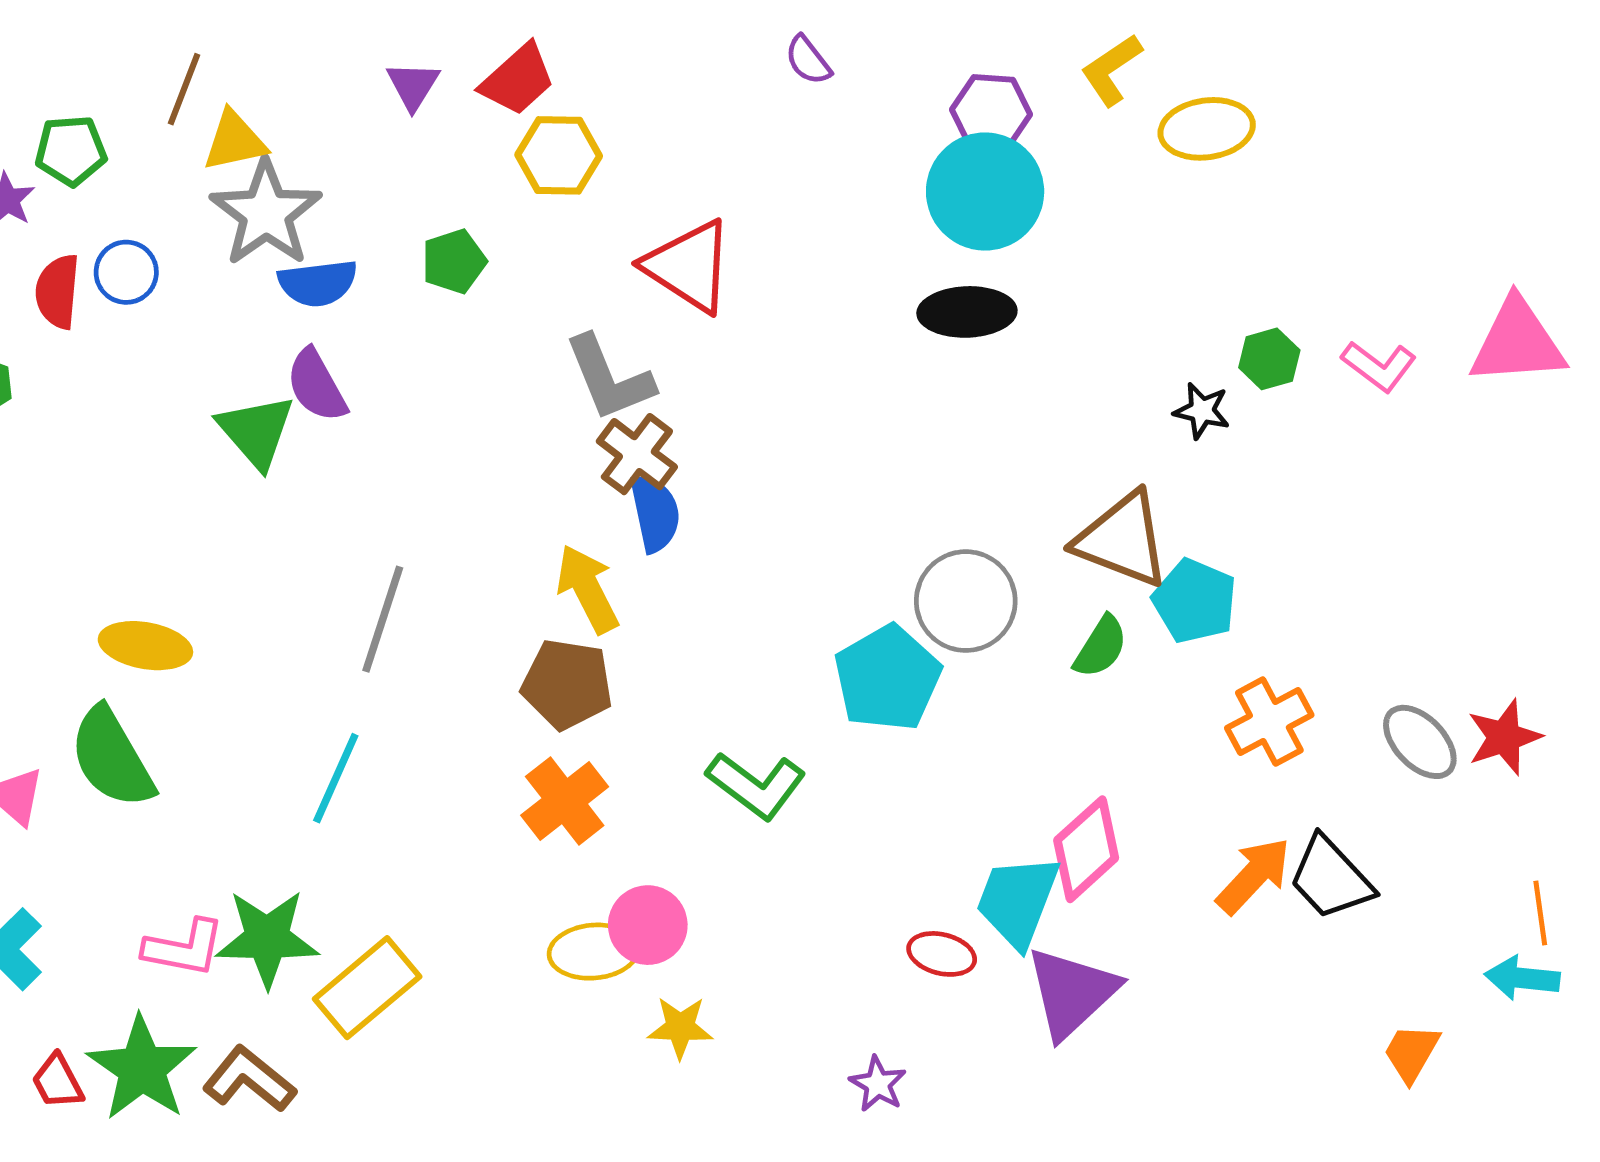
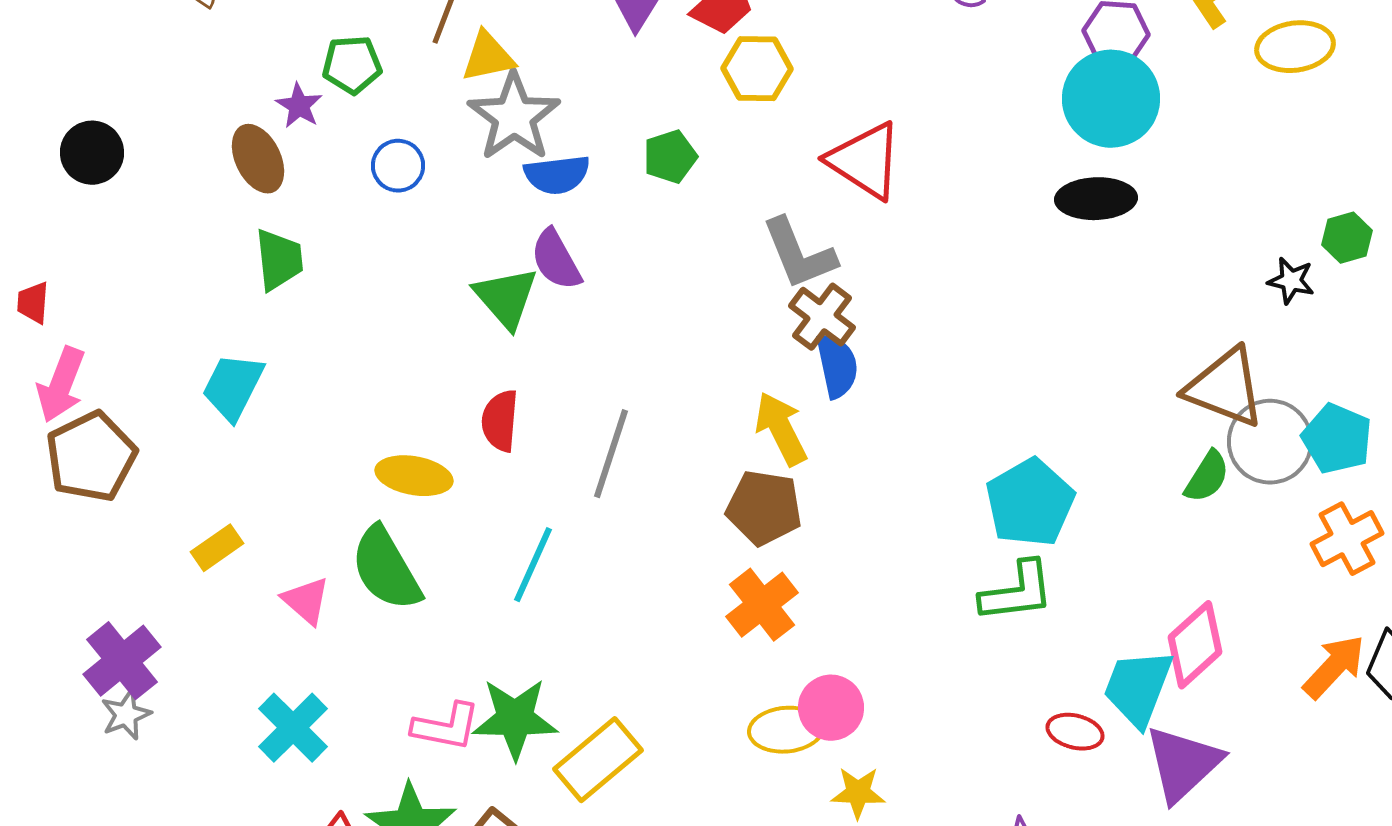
red semicircle: (58, 291) -> (500, 421), moved
gray circle: (966, 601) -> (1270, 442), moved
cyan pentagon: (1195, 601) -> (1337, 439), moved
cyan line: (336, 778) -> (533, 565), moved
green L-shape: (756, 785) -> (1017, 592), moved, turned -44

